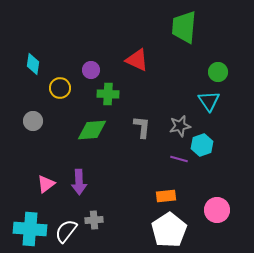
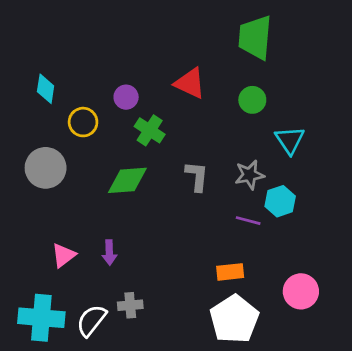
green circle: (218, 72) -> (252, 100), moved
green cross: (108, 94) -> (150, 130), turned 30
gray circle: (33, 121) -> (46, 168), size x1.5
purple arrow: (79, 182) -> (109, 253), size x0.7

